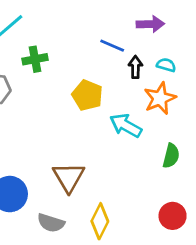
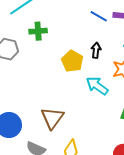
blue line: (112, 46) -> (99, 16), moved
black arrow: (135, 67) -> (96, 50), moved

